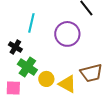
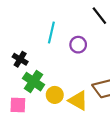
cyan line: (31, 23) -> (51, 32), moved
purple circle: (67, 34) -> (78, 45), size x0.6

